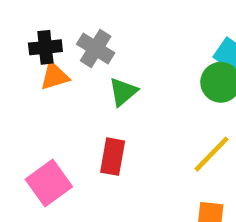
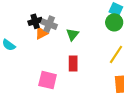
gray cross: (96, 49) -> (49, 24), moved
pink square: (49, 183) -> (48, 80), turned -30

